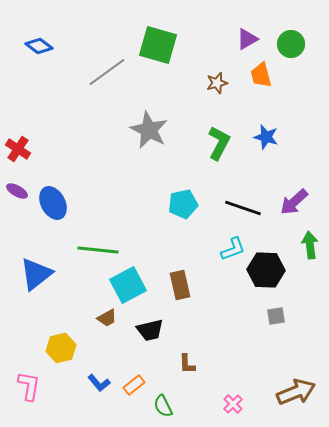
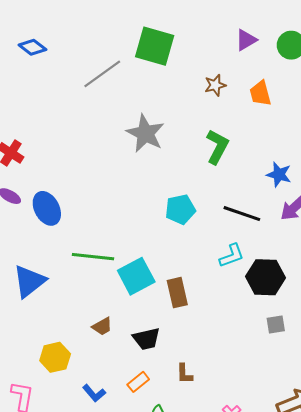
orange trapezoid: (261, 75) -> (260, 93), moved
blue star: (266, 137) -> (279, 175), moved
cyan square: (128, 285) -> (136, 276), moved
orange rectangle: (134, 385) -> (138, 382), moved

